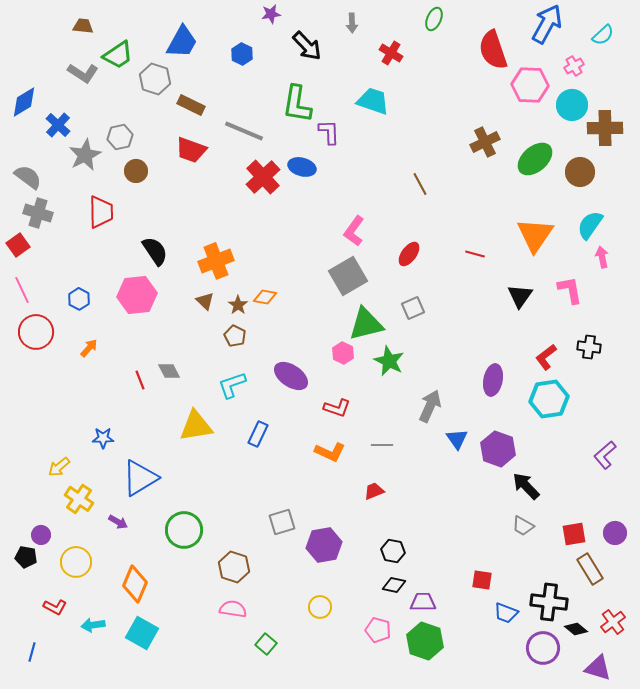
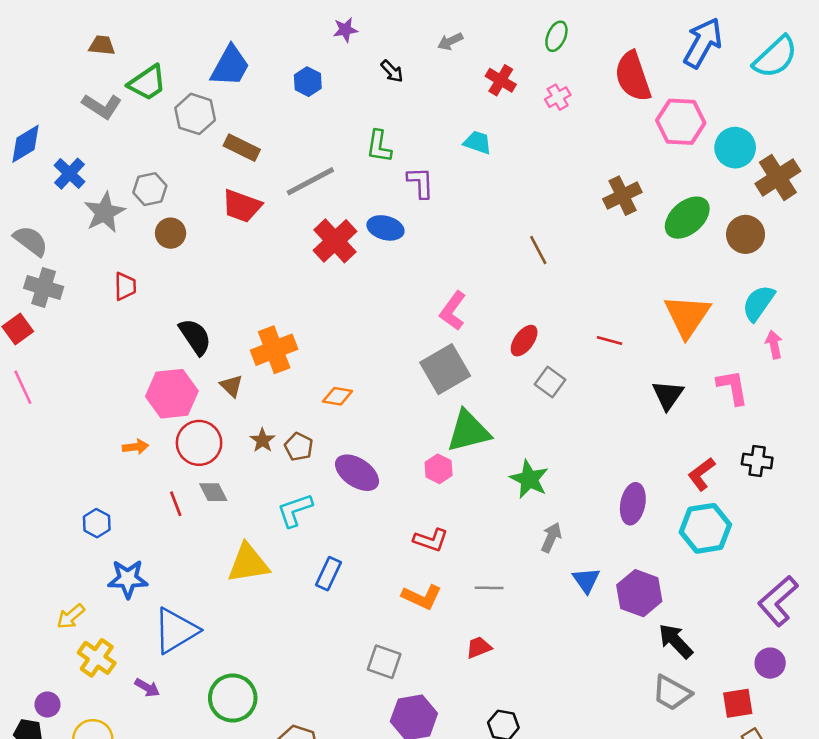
gray arrow: (352, 23) -> (450, 41), turned 66
cyan semicircle: (603, 35) -> (775, 57), size x1.6
black arrow: (307, 46) -> (392, 71), size x0.6
pink cross: (574, 66) -> (558, 97), moved
cyan trapezoid: (373, 101) -> (477, 142), size x0.7
green L-shape: (297, 104) -> (379, 146), size x0.7
brown cross: (605, 128) -> (778, 177), turned -32
gray line: (244, 131) -> (310, 181), turned -51
red trapezoid: (101, 212) -> (125, 286), size x0.7
blue hexagon: (79, 299) -> (97, 523), moved
brown triangle: (205, 301) -> (231, 386), moved
brown star: (238, 305) -> (262, 440), moved
gray square: (413, 308) -> (550, 382), moved, turned -30
red circle: (36, 332) -> (199, 443), moved
orange arrow: (89, 348) -> (136, 447), moved, turned 42
green star: (389, 361) -> (529, 479), moved
purple ellipse: (291, 376) -> (357, 473), moved
gray arrow: (430, 406) -> (551, 537), size x0.7
blue star: (103, 438) -> (128, 579), size x1.4
purple L-shape: (605, 455) -> (778, 601), size x1.4
gray square: (282, 522) -> (384, 662), moved, turned 36
gray trapezoid: (523, 526) -> (672, 693), size x1.4
purple circle: (615, 533) -> (770, 663), moved

